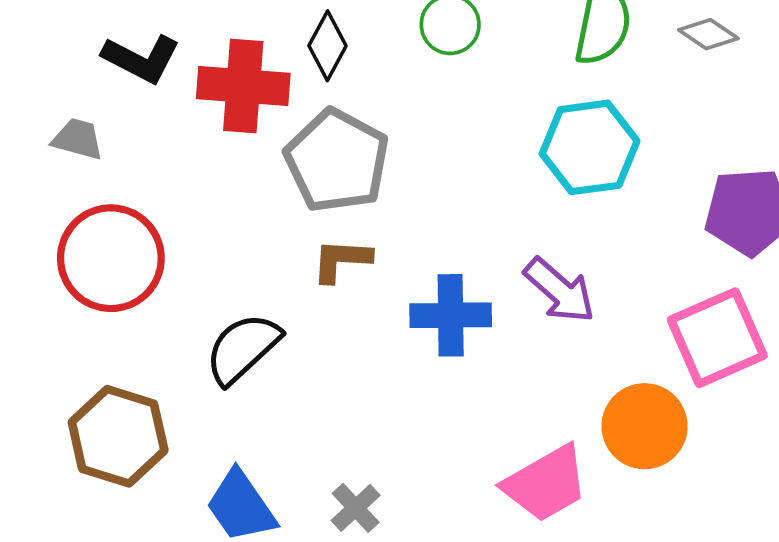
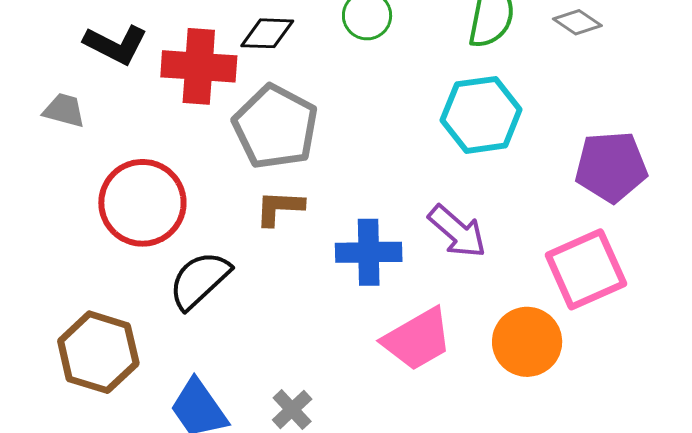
black diamond: (327, 46) -> (267, 33), turned 64
red circle: (111, 258) -> (142, 203), moved
pink trapezoid: (546, 484) -> (417, 339), moved

